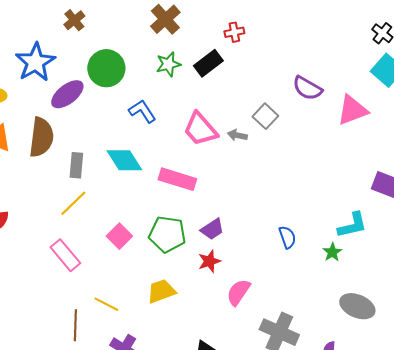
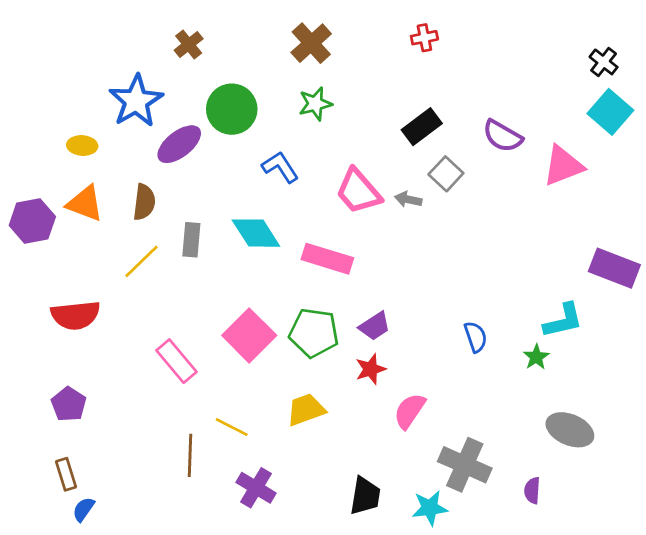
red cross: (234, 32) -> (424, 38), moved
black rectangle: (208, 63) -> (422, 127), moved
brown semicircle: (41, 137) -> (144, 202), size x0.7
yellow line: (73, 203) -> (141, 261), moved
pink square: (119, 236) -> (249, 335), size x1.5

